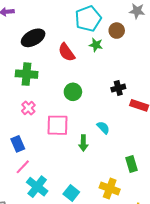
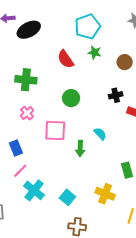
brown circle: (117, 31) -> (125, 62), moved
black ellipse: (33, 38) -> (29, 30), moved

